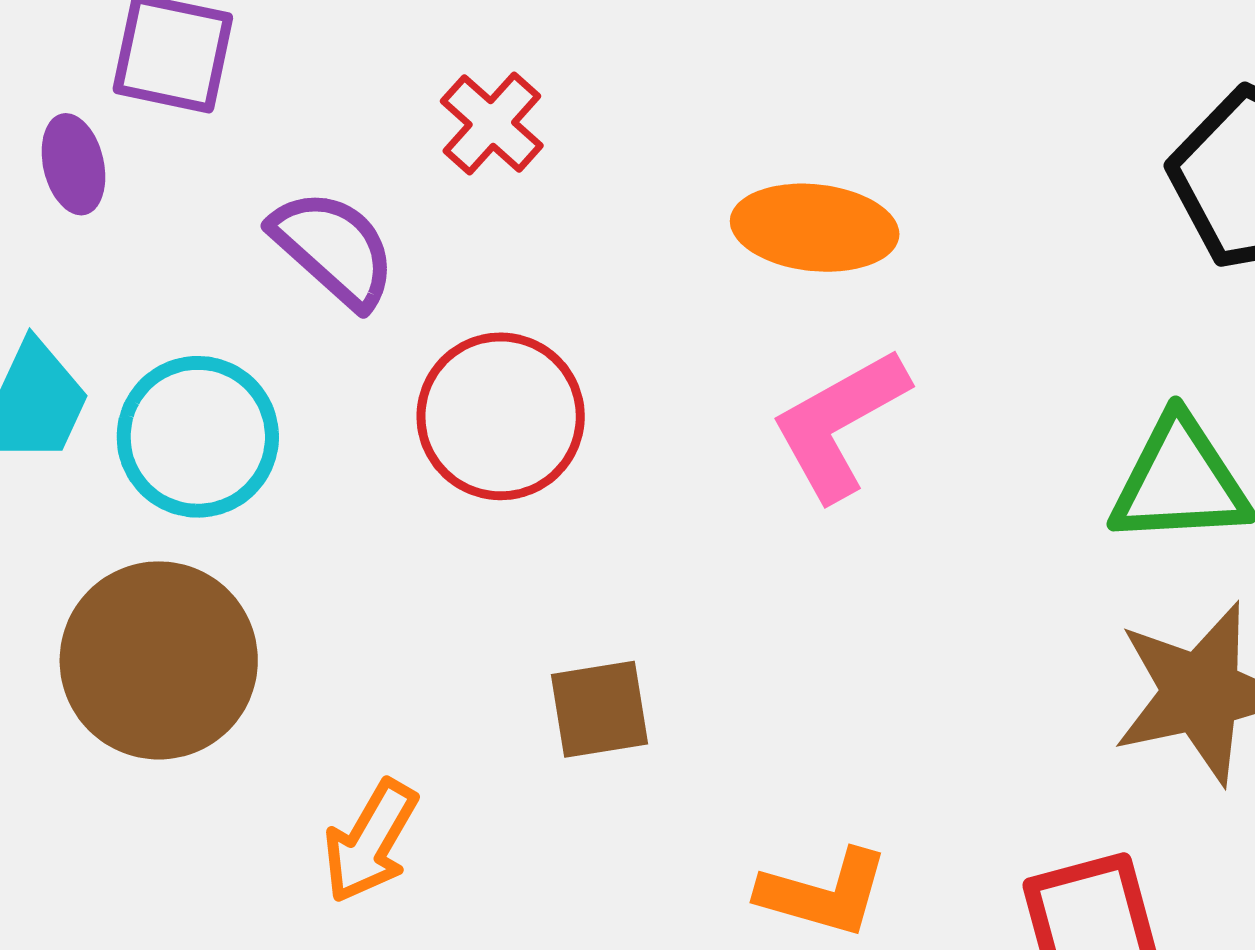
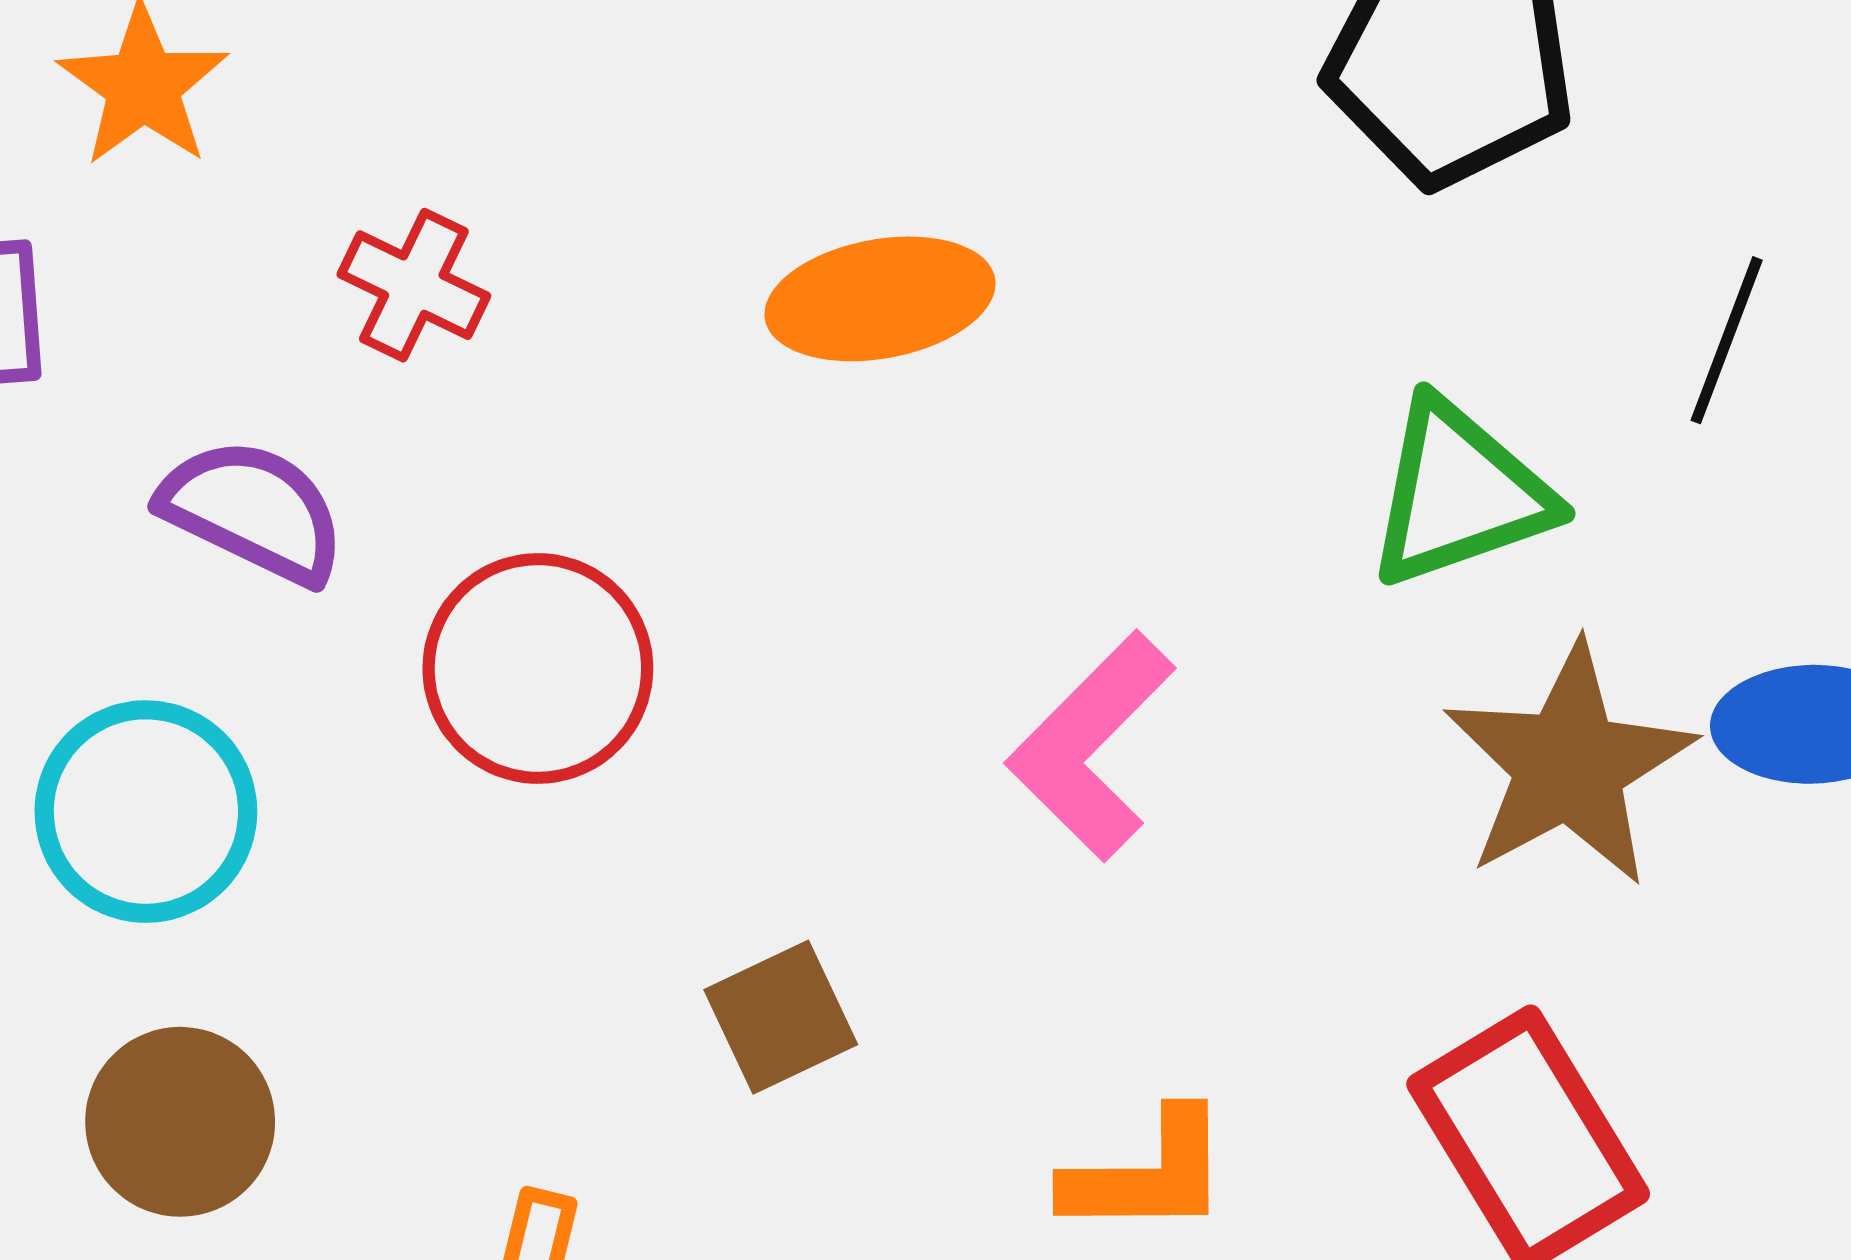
pink L-shape: (840, 424) -> (1091, 746), moved
brown circle: (159, 660) -> (180, 1122), size x0.7

